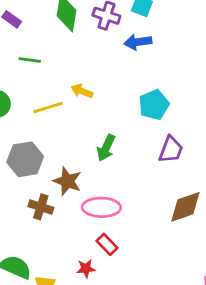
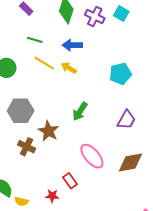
blue arrow: (138, 42) -> (72, 45), moved
cyan pentagon: (154, 105) -> (120, 74), moved
yellow line: (48, 107) -> (44, 63), moved, turned 40
pink ellipse: (101, 207) -> (92, 156), moved, turned 40

